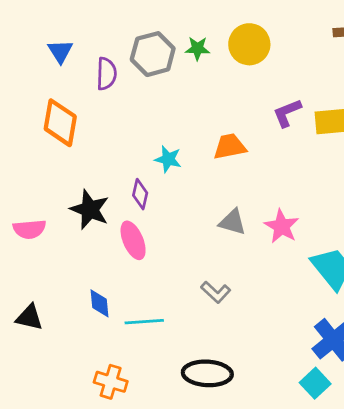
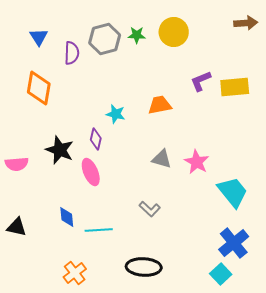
orange cross: (111, 382) -> (75, 273), turned 35

